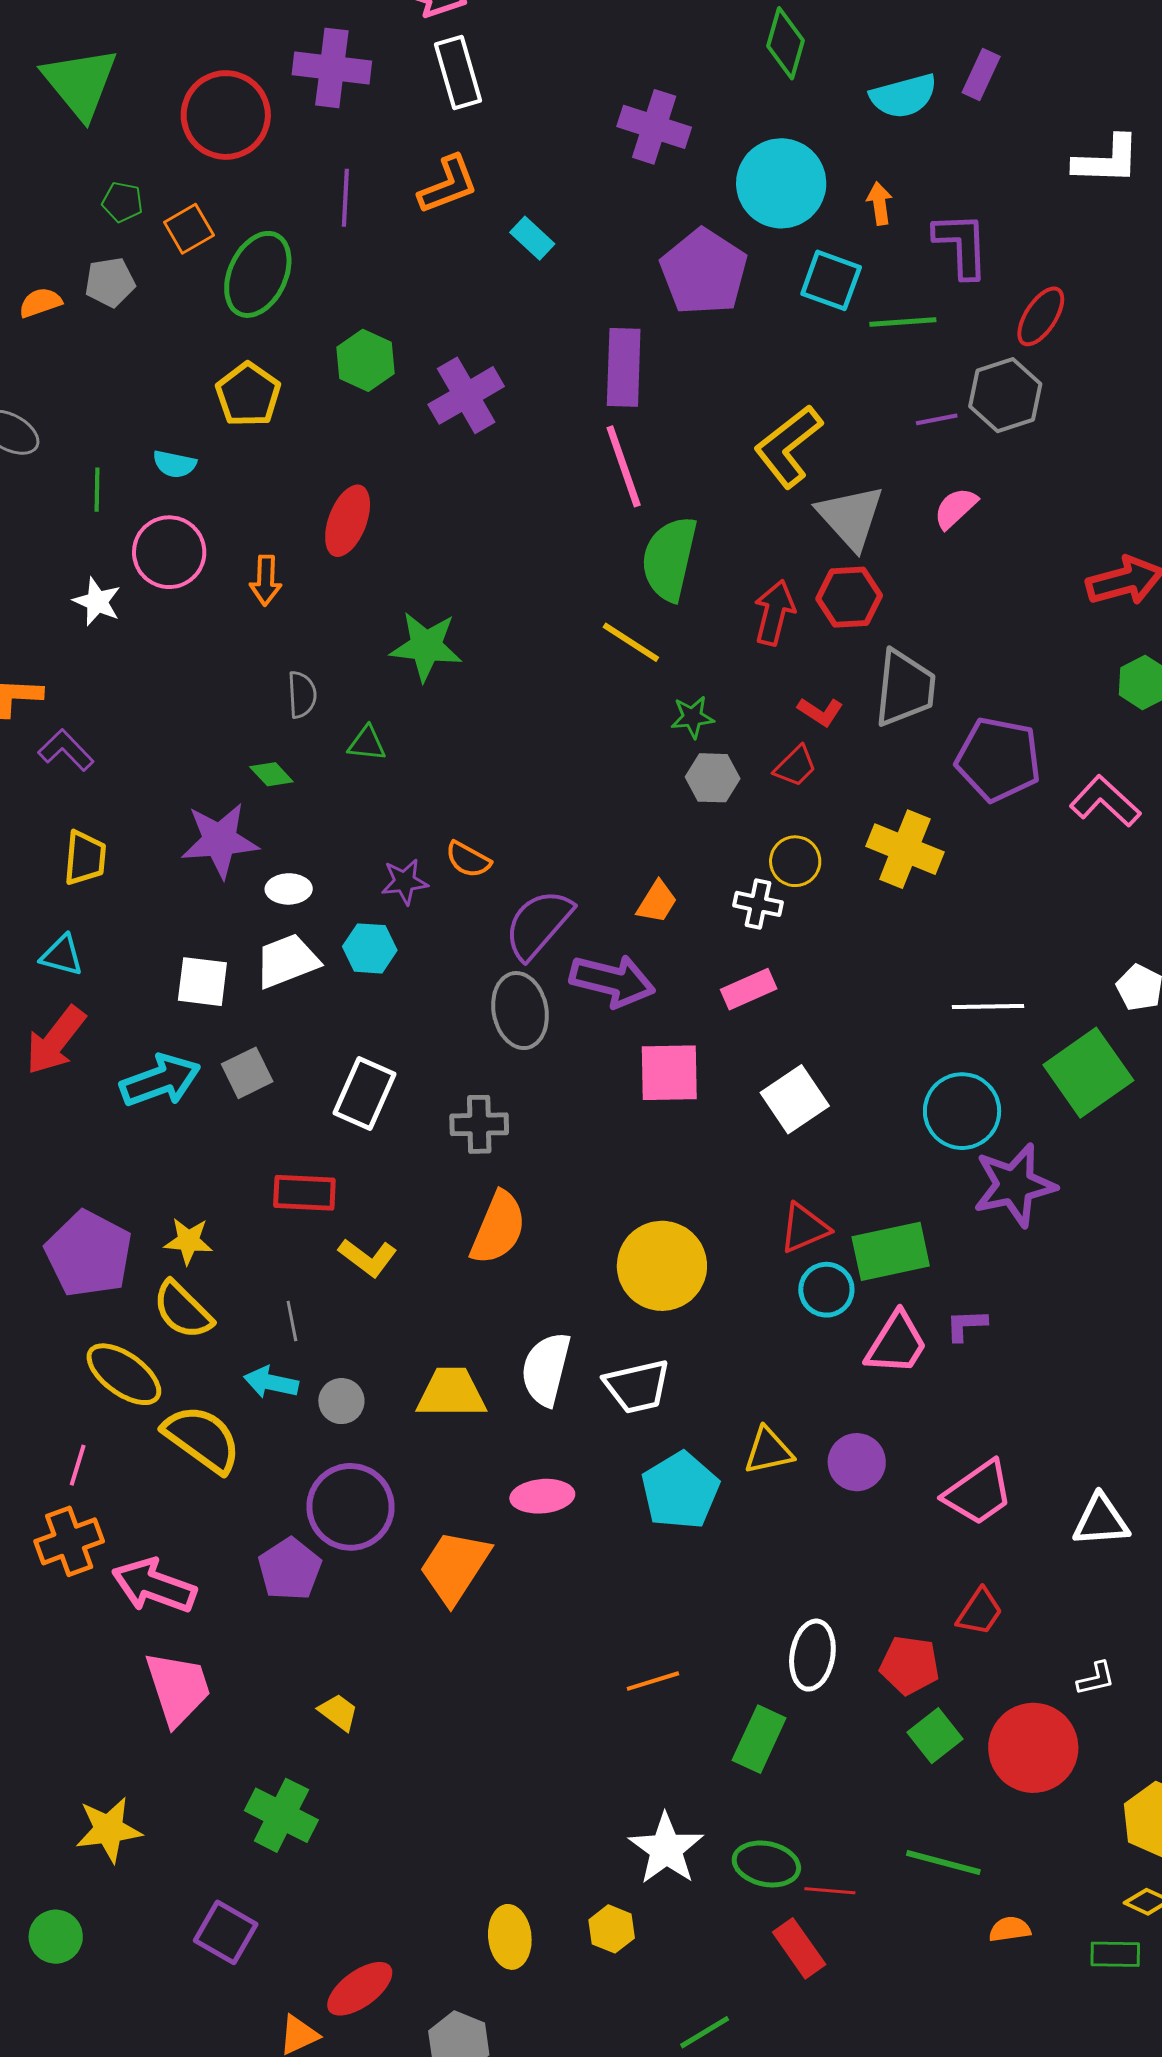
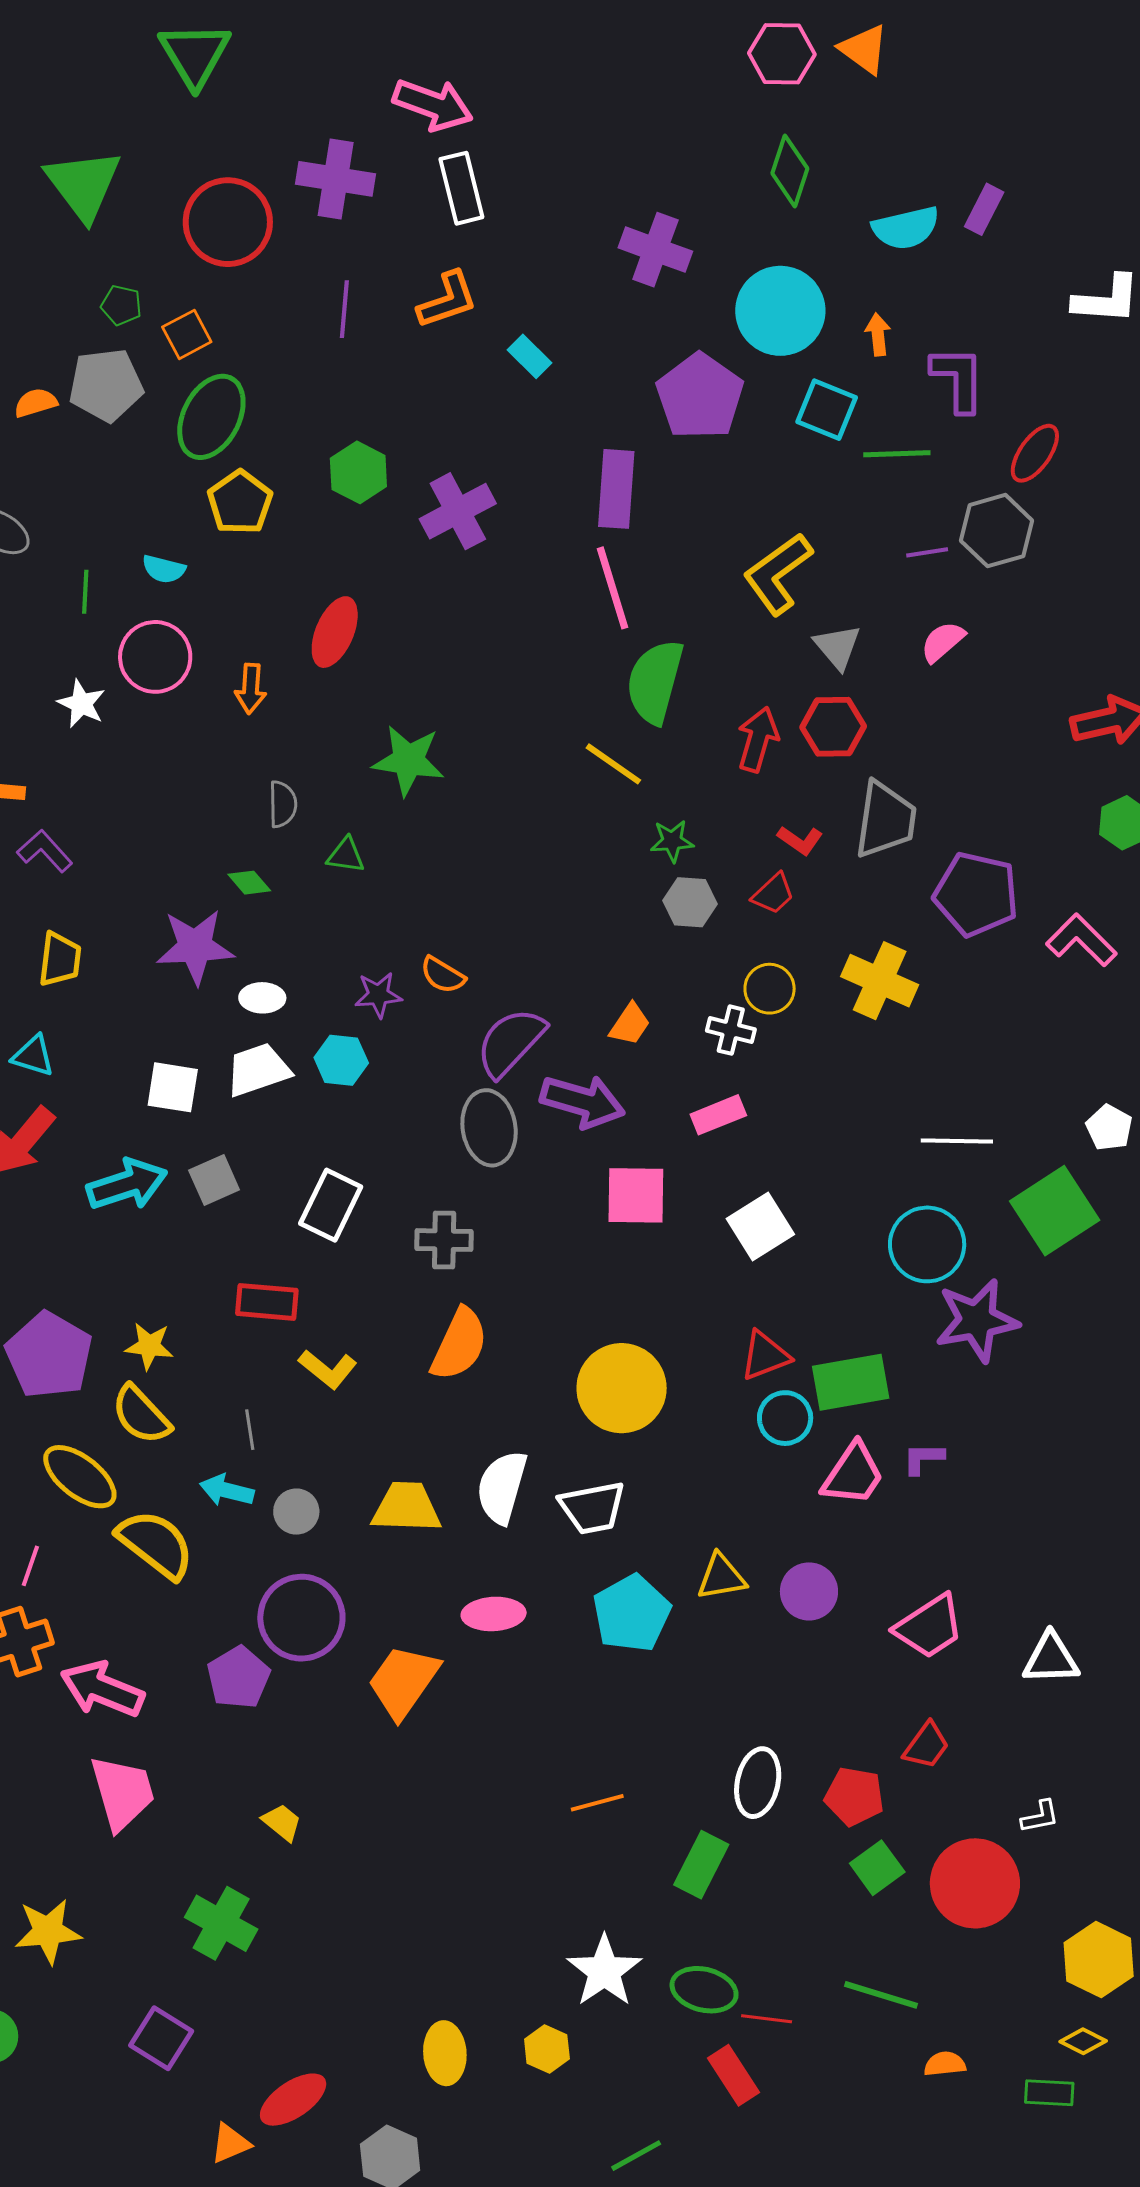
green ellipse: (258, 274) -> (211, 417), moved
gray pentagon: (110, 282) -> (106, 385), size x1.5
gray triangle: (851, 517) -> (837, 647), size x0.7

